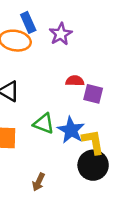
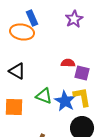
purple star: (61, 34) -> (74, 19), moved
yellow L-shape: (93, 142) -> (82, 97), moved

